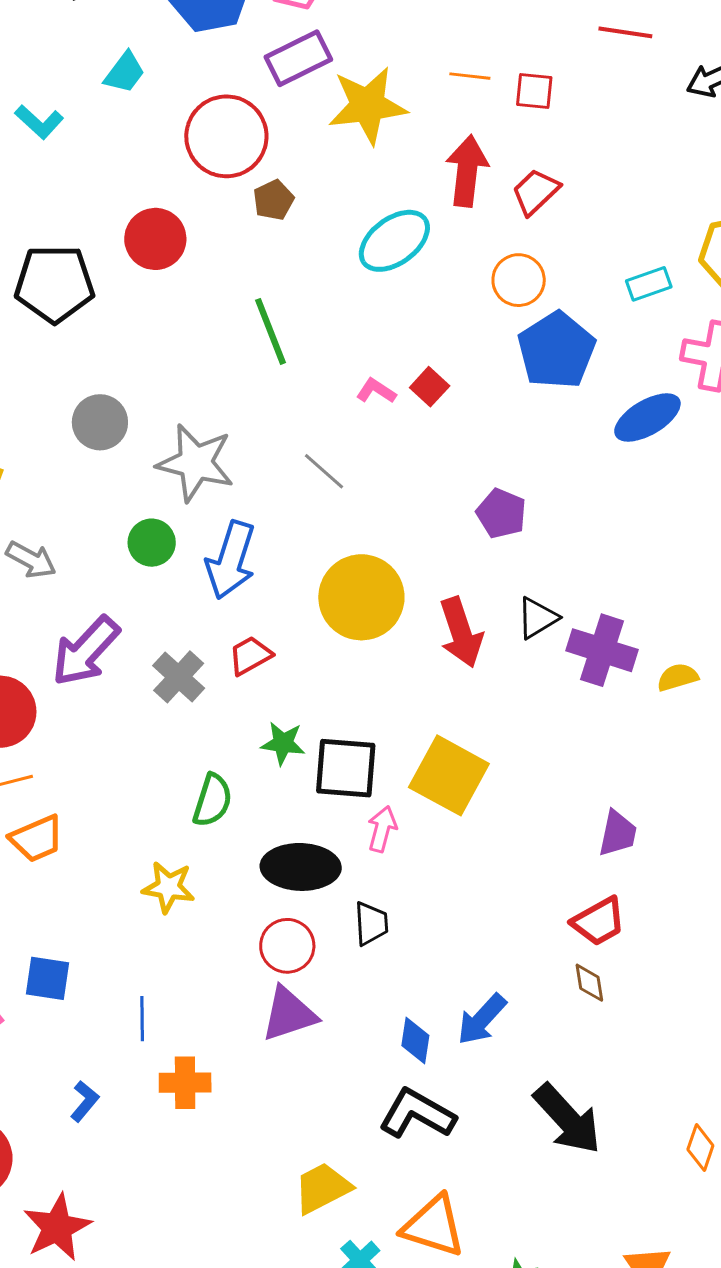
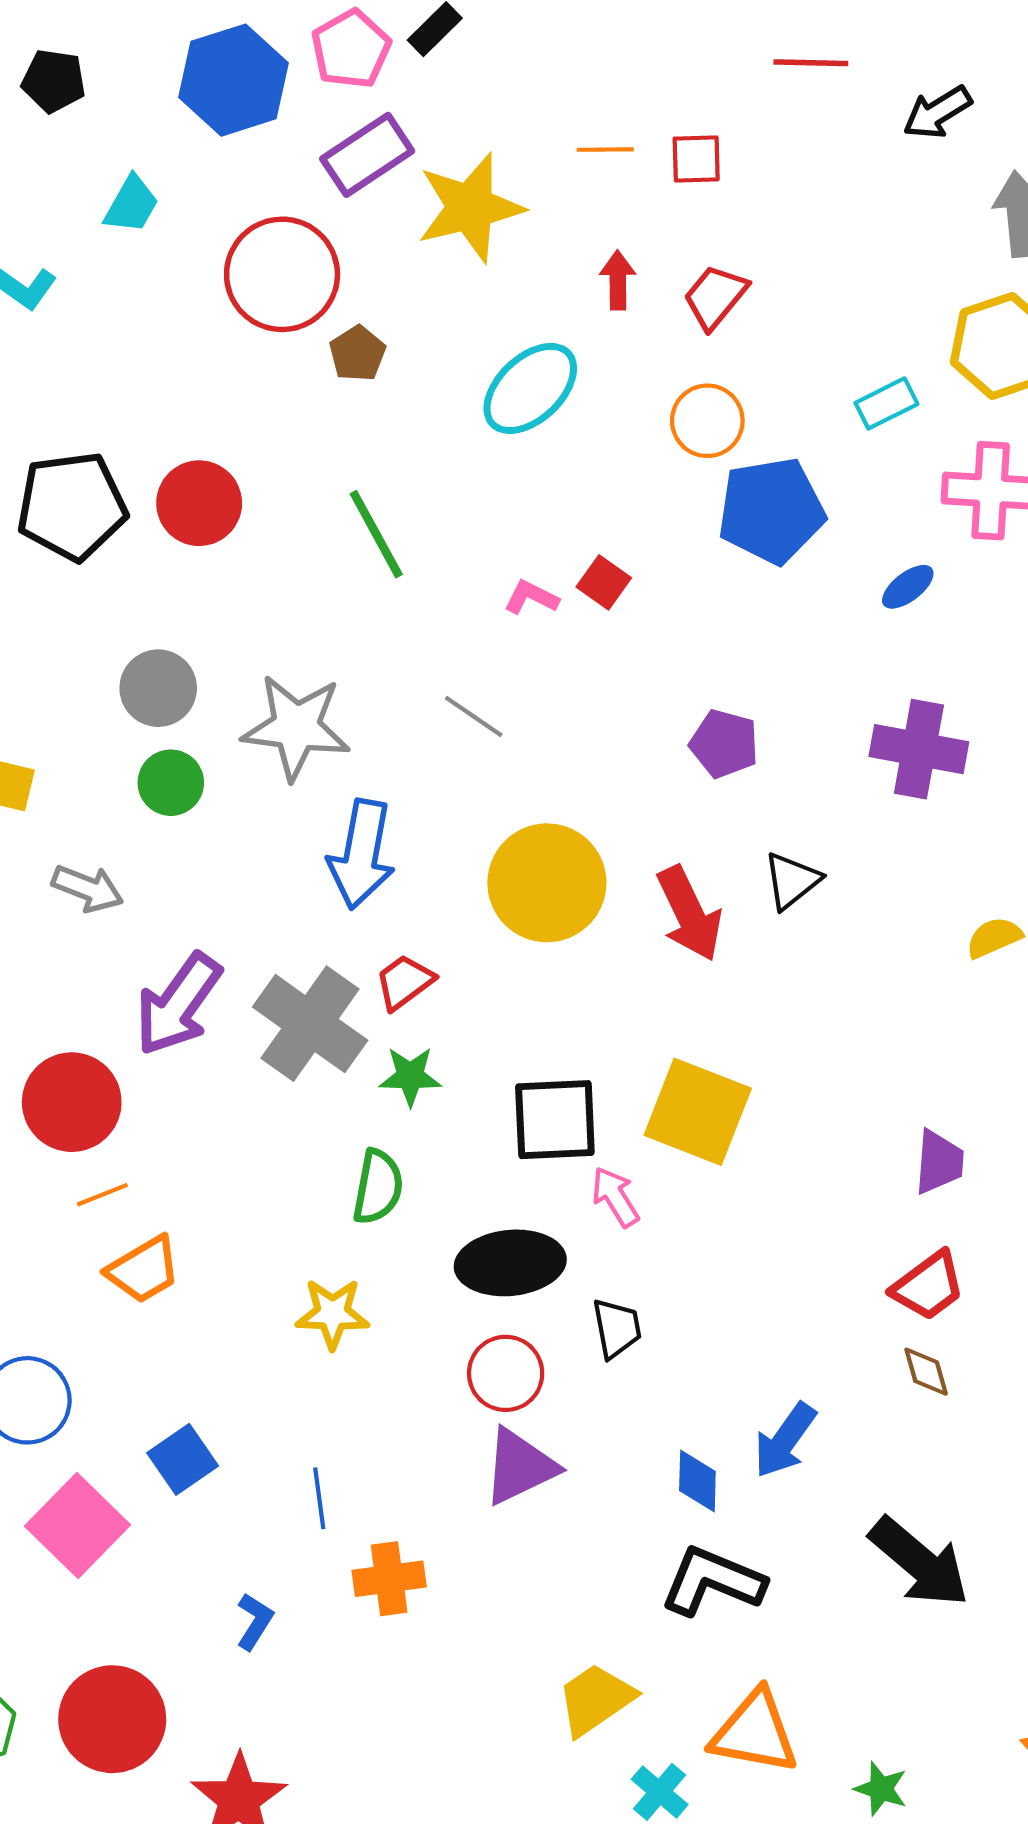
red arrow: (467, 171) -> (618, 280), size x0.6
red circle: (155, 239) -> (199, 503), moved
blue pentagon: (556, 350) -> (771, 511), turned 30
blue ellipse: (647, 418) -> (908, 587), size x0.6
green circle: (152, 543) -> (171, 783), moved
purple cross: (602, 650) -> (919, 749), moved
gray cross: (179, 677) -> (310, 1024), size x1.5
green star: (283, 743) -> (410, 1076), moved
pink arrow: (382, 829) -> (615, 1197), turned -39
blue square: (48, 978) -> (183, 1459), turned -36

